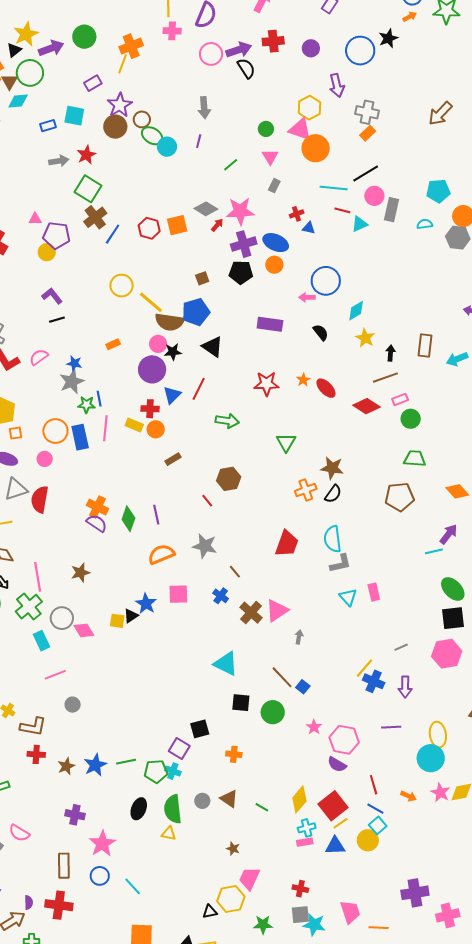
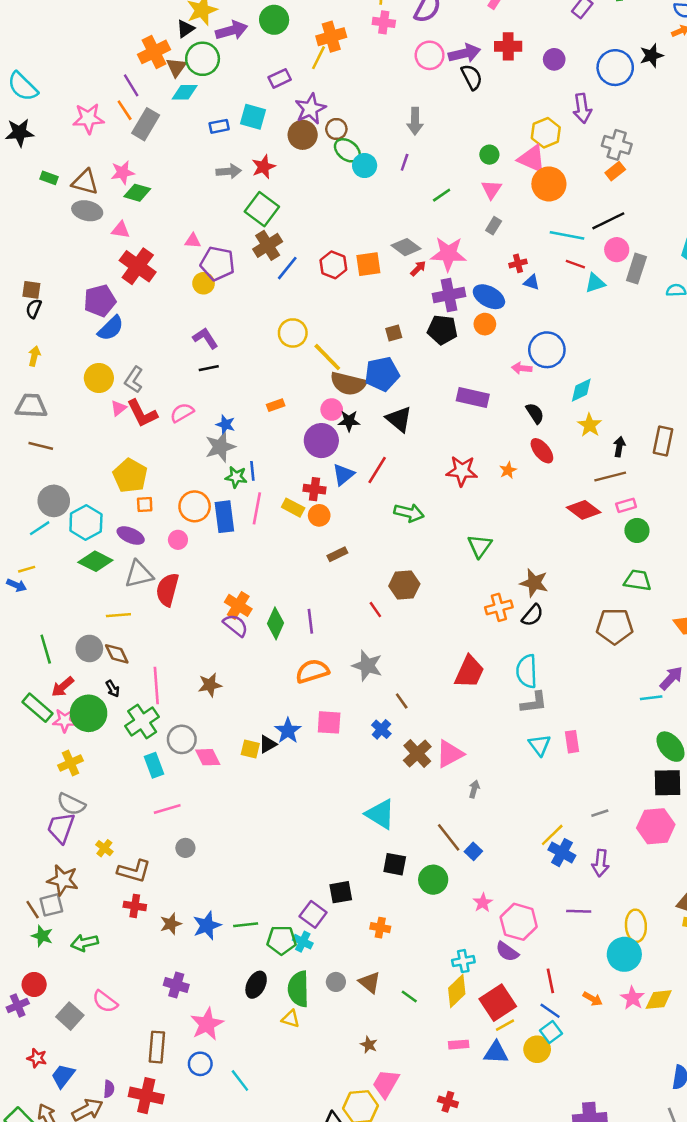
red ellipse: (326, 388) -> (542, 451), moved
cyan cross: (307, 828) -> (463, 961), moved

